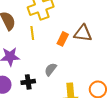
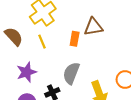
gray semicircle: (51, 69) -> (71, 73), size x1.5

